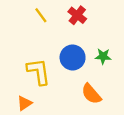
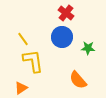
yellow line: (41, 15) -> (23, 39), moved
blue circle: (73, 58) -> (62, 37), moved

